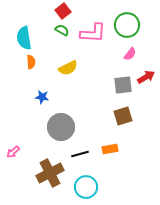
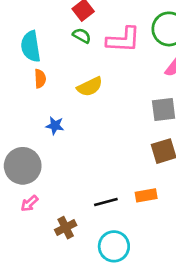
gray circle: (61, 127) -> (23, 166), moved
pink arrow: (13, 152) -> (29, 203), moved
brown cross: (50, 173) -> (66, 228), size x0.6

